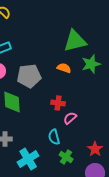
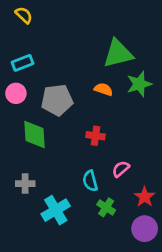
pink semicircle: (70, 118) -> (121, 169), moved

